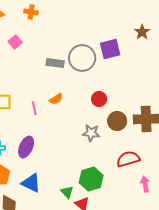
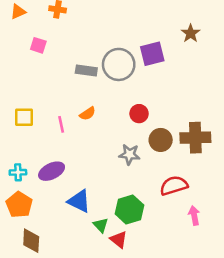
pink square: (15, 42) -> (38, 45), turned -32
purple ellipse: (26, 147) -> (52, 171), turned 40
blue triangle: (31, 183) -> (79, 201), moved

